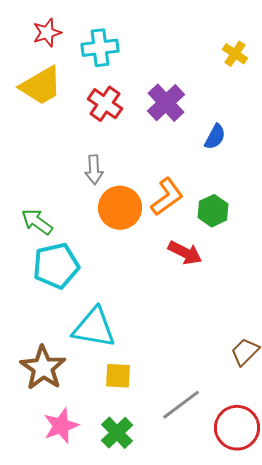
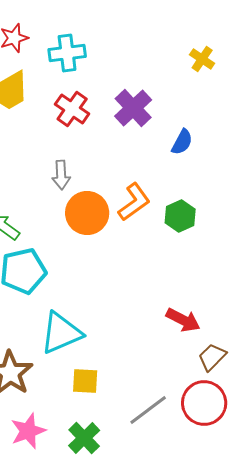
red arrow: (185, 253) -> (183, 320), moved
cyan triangle: (94, 328) -> (61, 333), turned -33
red circle: (237, 428) -> (204, 403), moved

